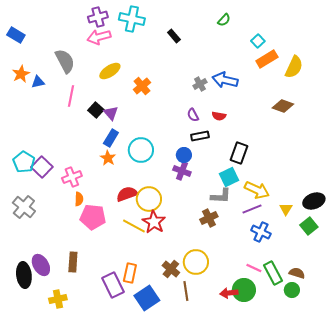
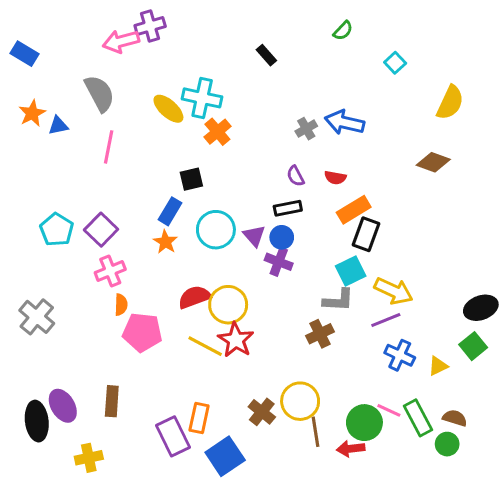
cyan cross: (132, 19) -> (202, 98), moved
pink arrow: (99, 37) -> (121, 41), moved
orange rectangle: (267, 59) -> (354, 210), moved
yellow ellipse: (110, 71) -> (168, 109), turned 75
black square: (96, 110) -> (191, 179), moved, turned 35
purple triangle: (111, 113) -> (254, 236), moved
black rectangle: (200, 136) -> (288, 208), moved
cyan pentagon: (24, 162) -> (57, 230), moved
purple square: (42, 167) -> (101, 230), moved
yellow triangle: (286, 209) -> (438, 366), moved, turned 32
green circle: (244, 290) -> (364, 423), moved
brown line: (186, 291) -> (315, 432), moved

